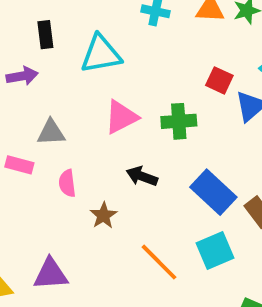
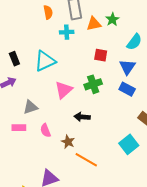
red square: (219, 80) -> (101, 55), moved
blue rectangle: (213, 192) -> (127, 89), moved, size x0.7
orange line: (159, 262) -> (86, 160), moved

